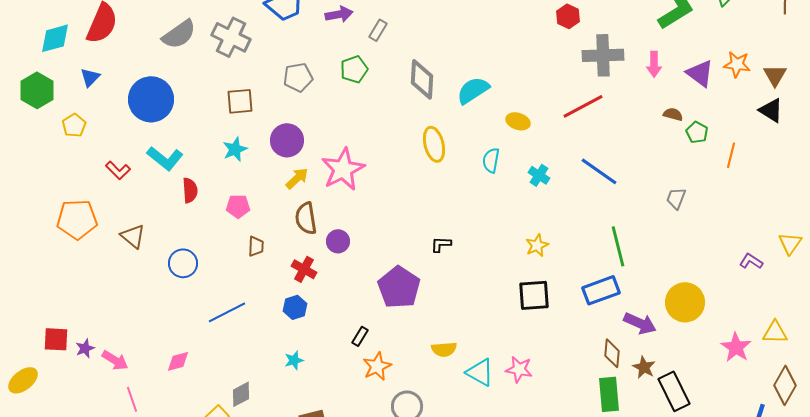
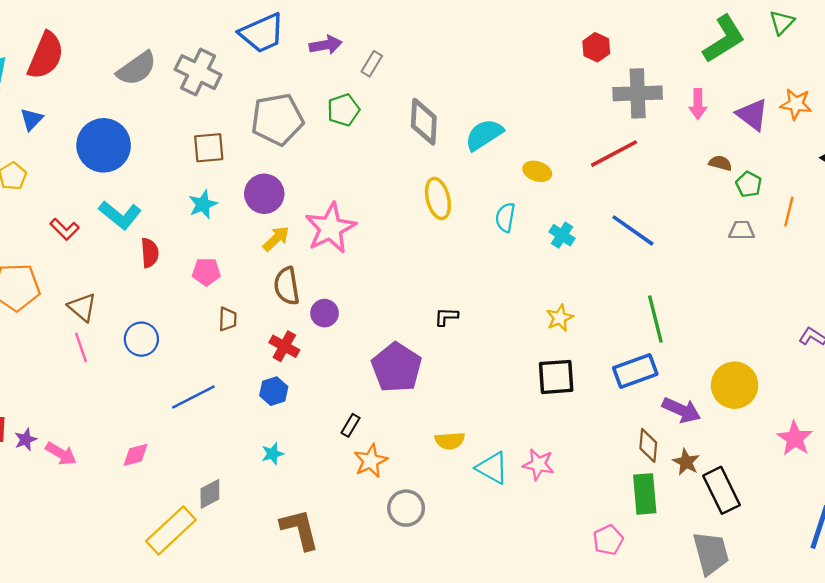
gray pentagon: (298, 77) -> (277, 119), size x1.5
gray trapezoid: (676, 198) -> (742, 230), moved, turned 70
pink line: (132, 399) -> (81, 347), moved

